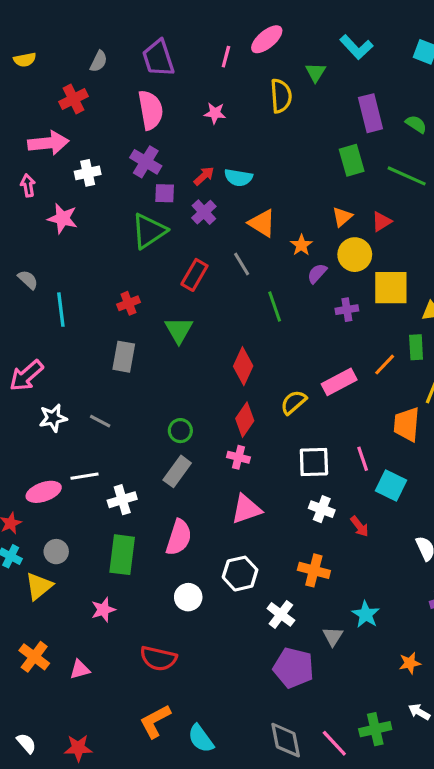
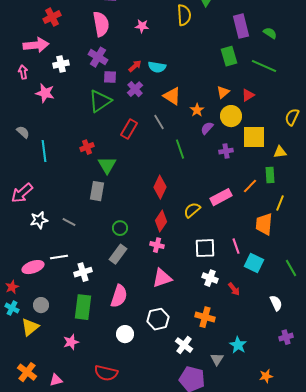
green triangle: (179, 330) -> (107, 165), moved
gray rectangle: (124, 357) -> (97, 191), moved

